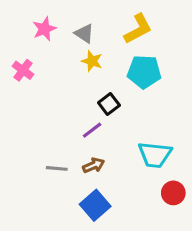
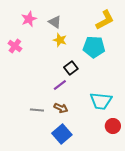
yellow L-shape: (138, 29) -> (105, 20), moved
brown arrow: (94, 165) -> (61, 108), turned 48

